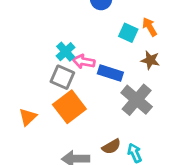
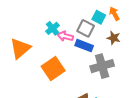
gray square: (62, 77) -> (86, 28), moved
gray cross: (137, 100) -> (102, 66), turned 30
orange triangle: (28, 117) -> (20, 48), moved, size x1.6

